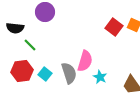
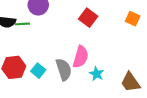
red square: (114, 27) -> (88, 18), moved
green line: (30, 45) -> (22, 24), moved, turned -48

